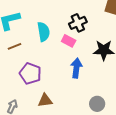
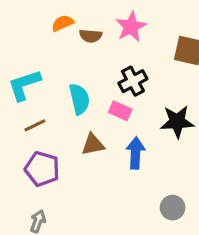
purple pentagon: (30, 73) -> (42, 169), moved
brown triangle: (45, 100) -> (93, 144), moved

